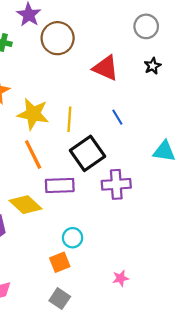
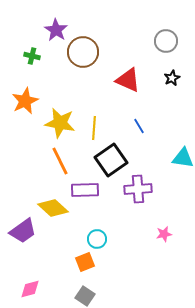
pink star: (121, 278) -> (164, 234), moved

